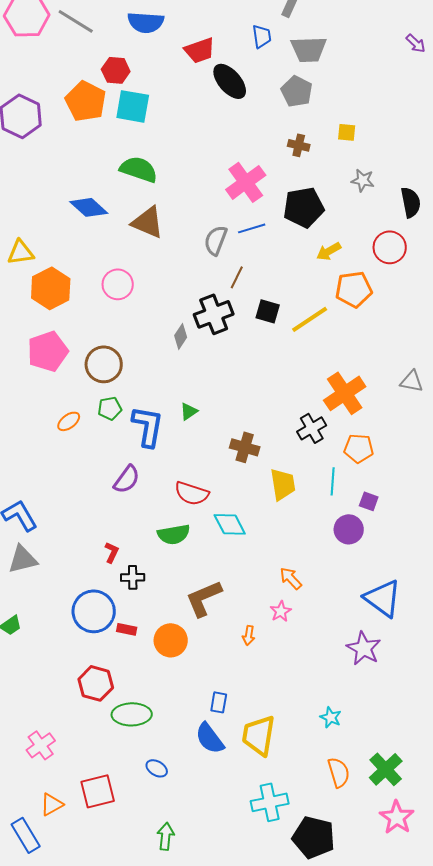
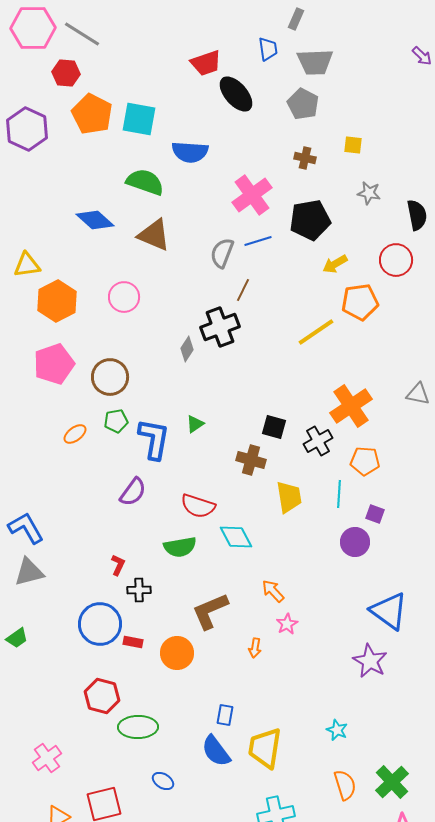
blue semicircle: (146, 22) -> (190, 152), moved
red hexagon: (116, 70) -> (66, 73), moved
black square: (268, 311) -> (274, 427), moved
orange arrow: (291, 578) -> (273, 591), moved

